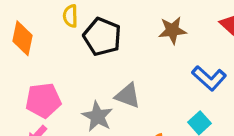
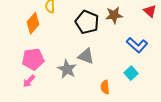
black pentagon: (102, 37) -> (87, 22), moved
orange diamond: (23, 38) -> (33, 23), moved, turned 30

